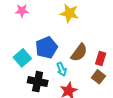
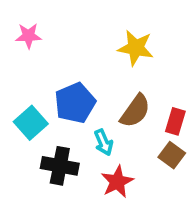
yellow star: (69, 13) -> (136, 48), moved

